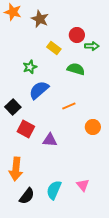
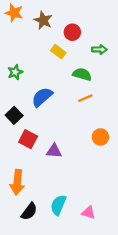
red circle: (77, 35) -> (72, 32), moved
green star: (30, 67) -> (15, 72), moved
orange line: (69, 106) -> (85, 98), moved
pink triangle: (83, 185) -> (89, 213), moved, turned -32

